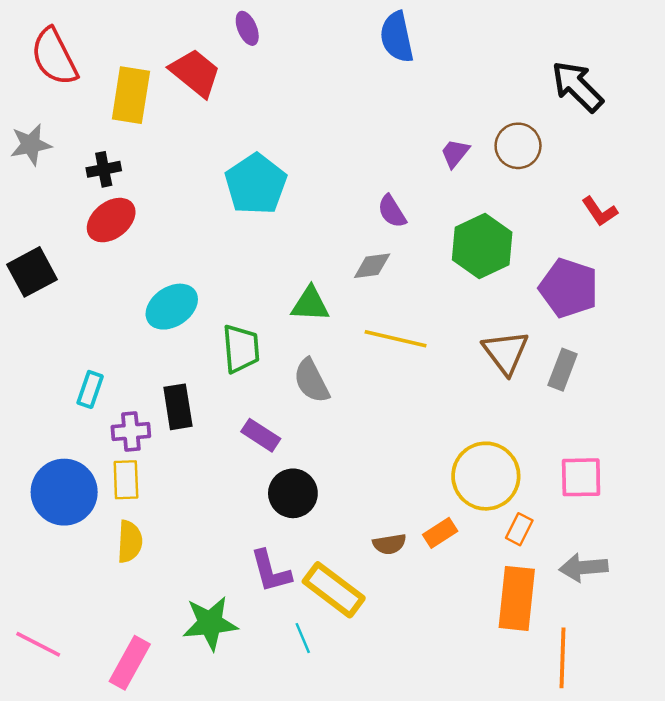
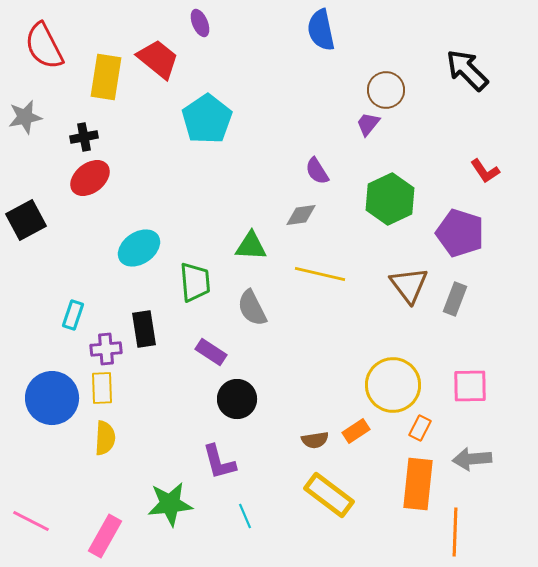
brown circle: (518, 146) -> (386, 90), moved
cyan pentagon: (256, 184) -> (207, 119), moved
yellow rectangle: (334, 590) -> (329, 495), moved

